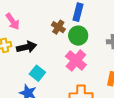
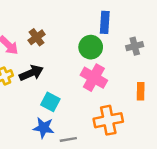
blue rectangle: (78, 12) -> (105, 22), moved
brown cross: (58, 27) -> (37, 37), moved, turned 32

